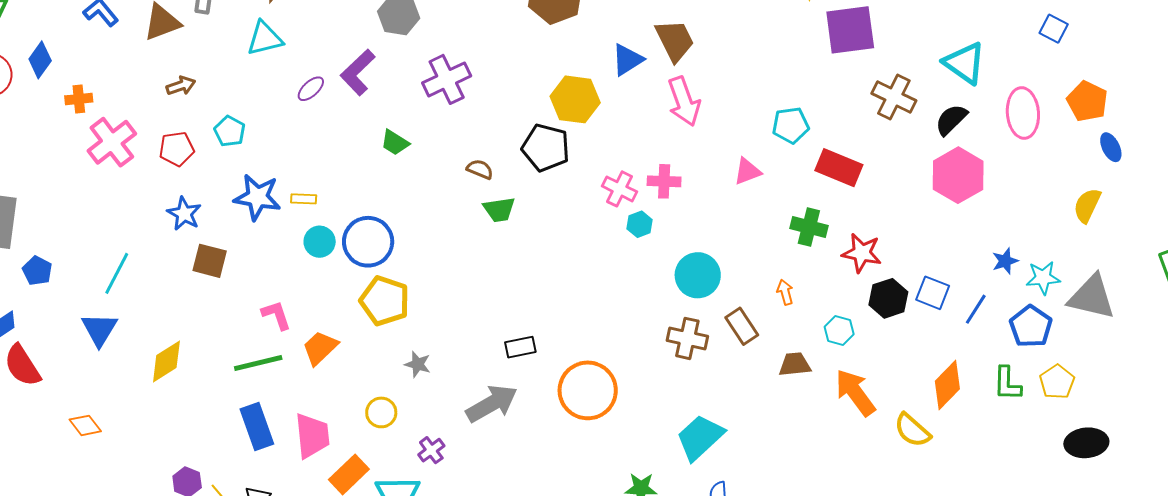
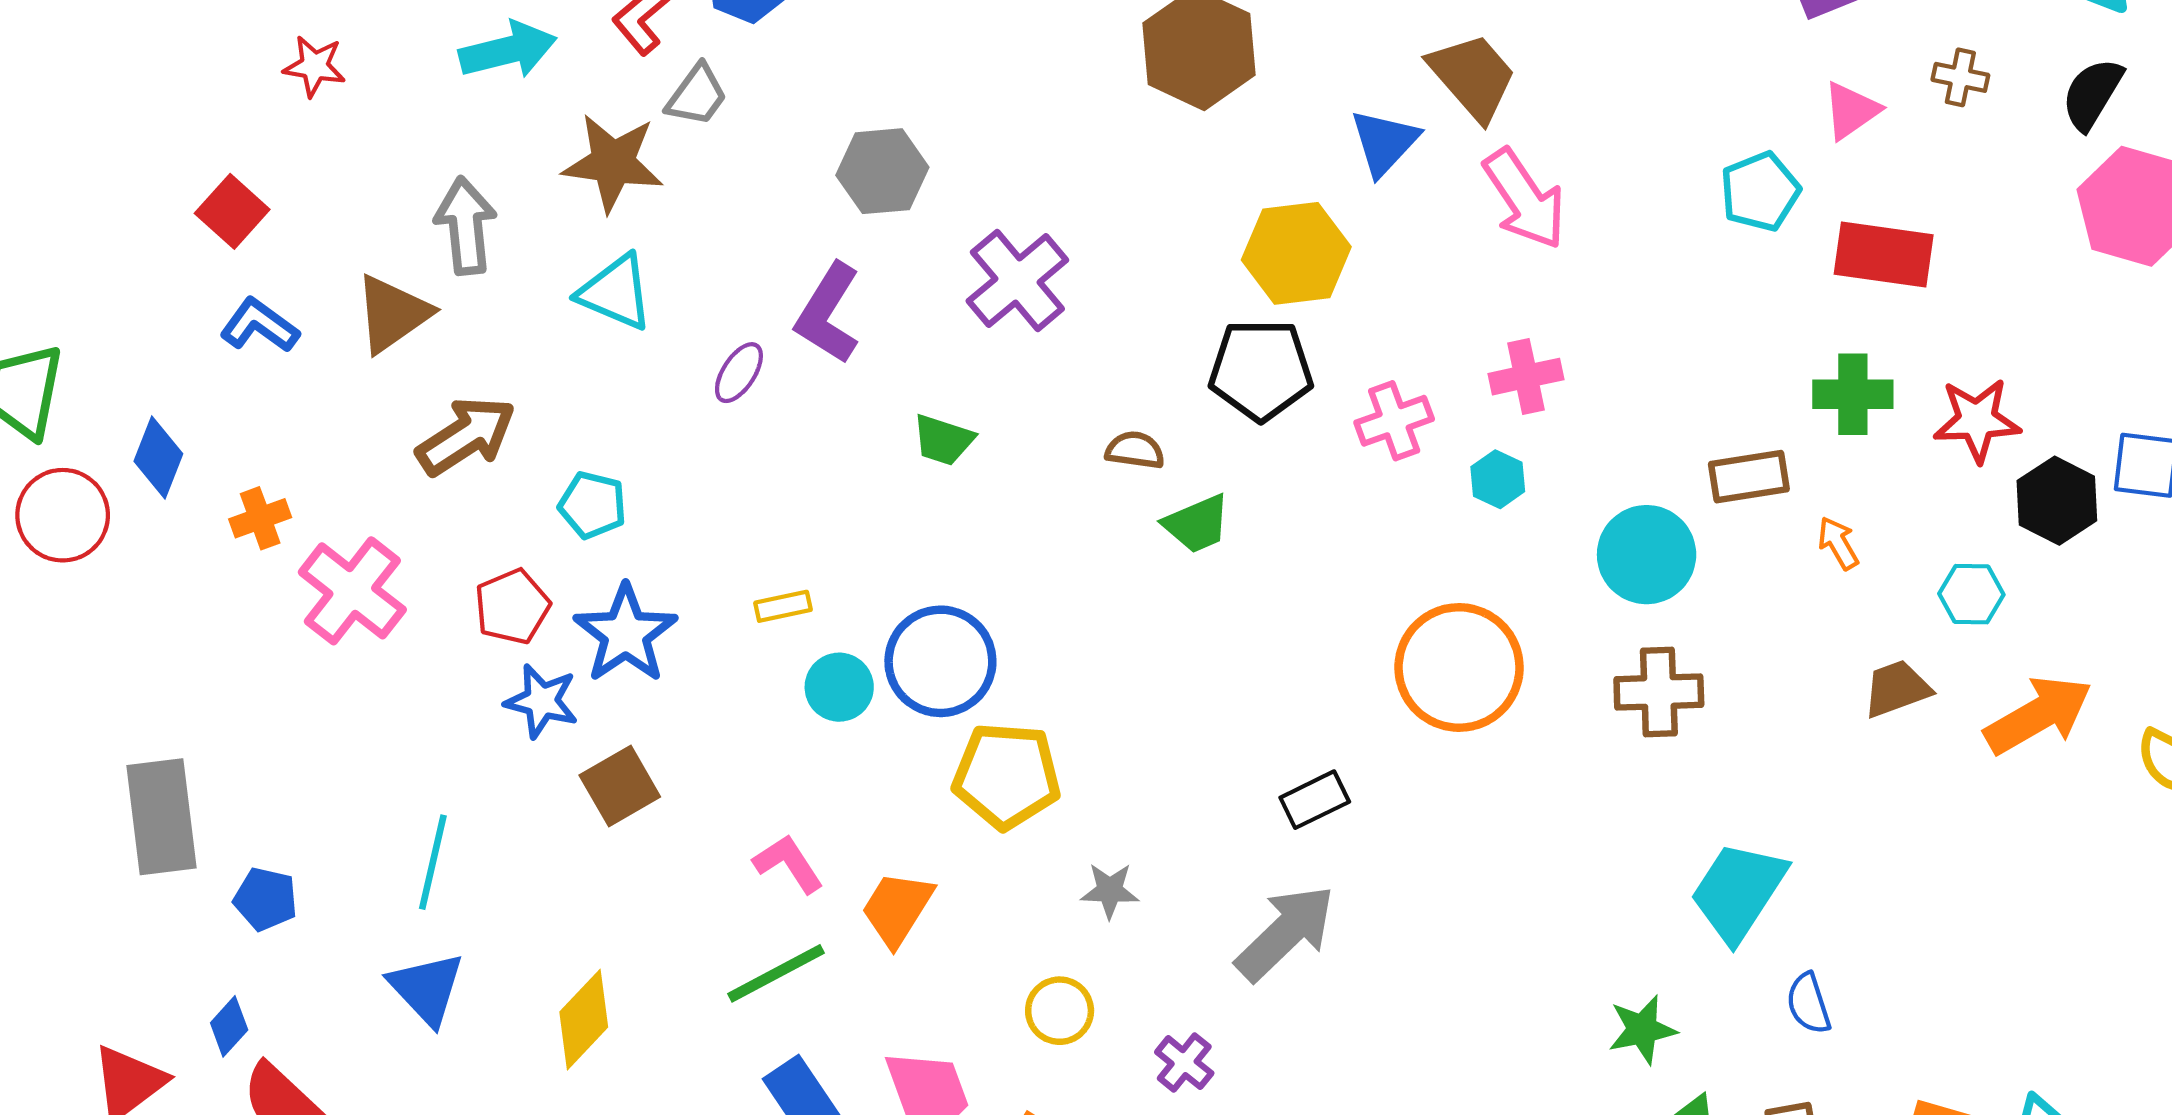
cyan triangle: (265, 38) -> (616, 292), turned 51
brown arrow: (181, 86) -> (466, 436), size x1.6
brown cross: (894, 97) -> (1960, 77), size x0.6
red pentagon: (177, 149) -> (512, 607), moved
pink triangle: (747, 171) -> (1851, 111), moved
pink cross: (619, 189) -> (1394, 421), moved, turned -32
blue star: (257, 197) -> (626, 634), moved, turned -30
brown square: (210, 261) -> (620, 786), turned -30
brown rectangle: (742, 326) -> (1749, 477), moved, turned -51
orange circle: (588, 390) -> (1459, 667), moved
orange arrow: (855, 393) -> (2038, 715), turned 111

